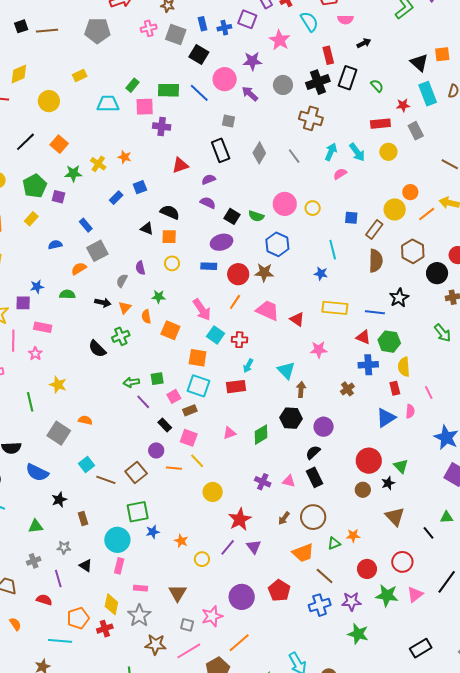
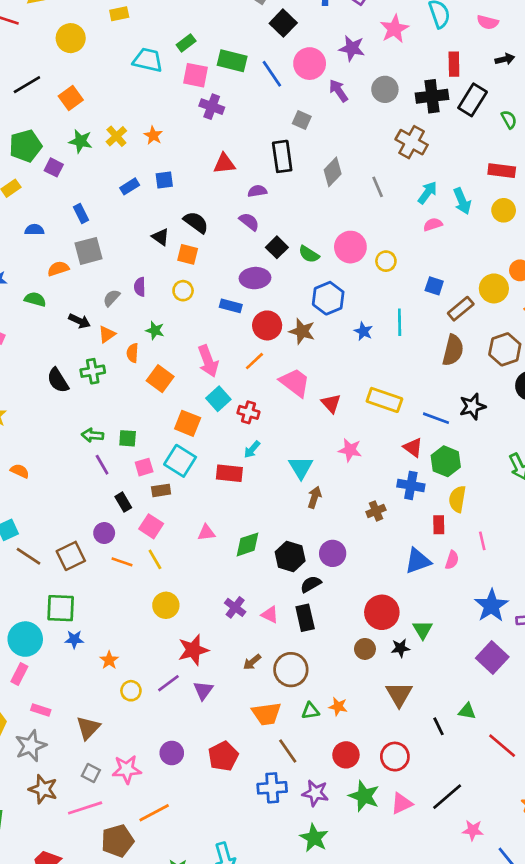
blue star: (321, 274) -> (363, 331), moved
black hexagon: (291, 418) -> (290, 556), moved
purple circle: (242, 597) -> (172, 753), size x0.7

